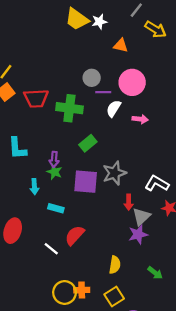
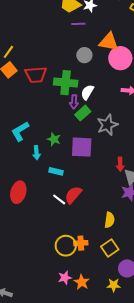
orange triangle: (121, 45) -> (109, 42), moved, size x1.5
purple line: (103, 92) -> (78, 24), moved
white semicircle: (114, 108) -> (87, 92), moved
cyan L-shape: (17, 148) -> (20, 131), moved, turned 65
purple arrow: (54, 159) -> (74, 102), moved
gray star: (114, 173) -> (107, 125), moved
white line: (51, 249) -> (59, 199), moved

